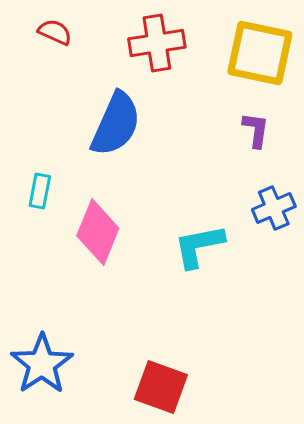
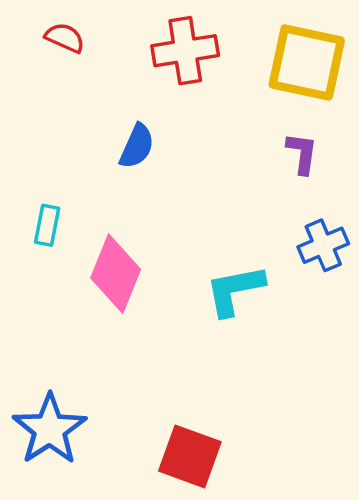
blue semicircle: (116, 124) -> (137, 146), size x0.6

